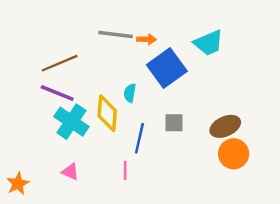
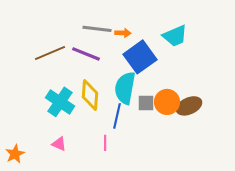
purple line: (57, 93) -> (86, 54), moved
cyan semicircle: (130, 93) -> (125, 88), moved, size x2.0
orange circle: (234, 154) -> (167, 102), moved

